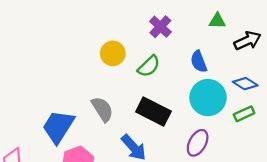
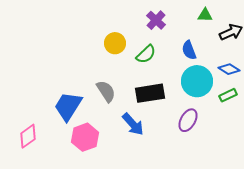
black rectangle: (153, 111) -> (150, 93), turned -36

